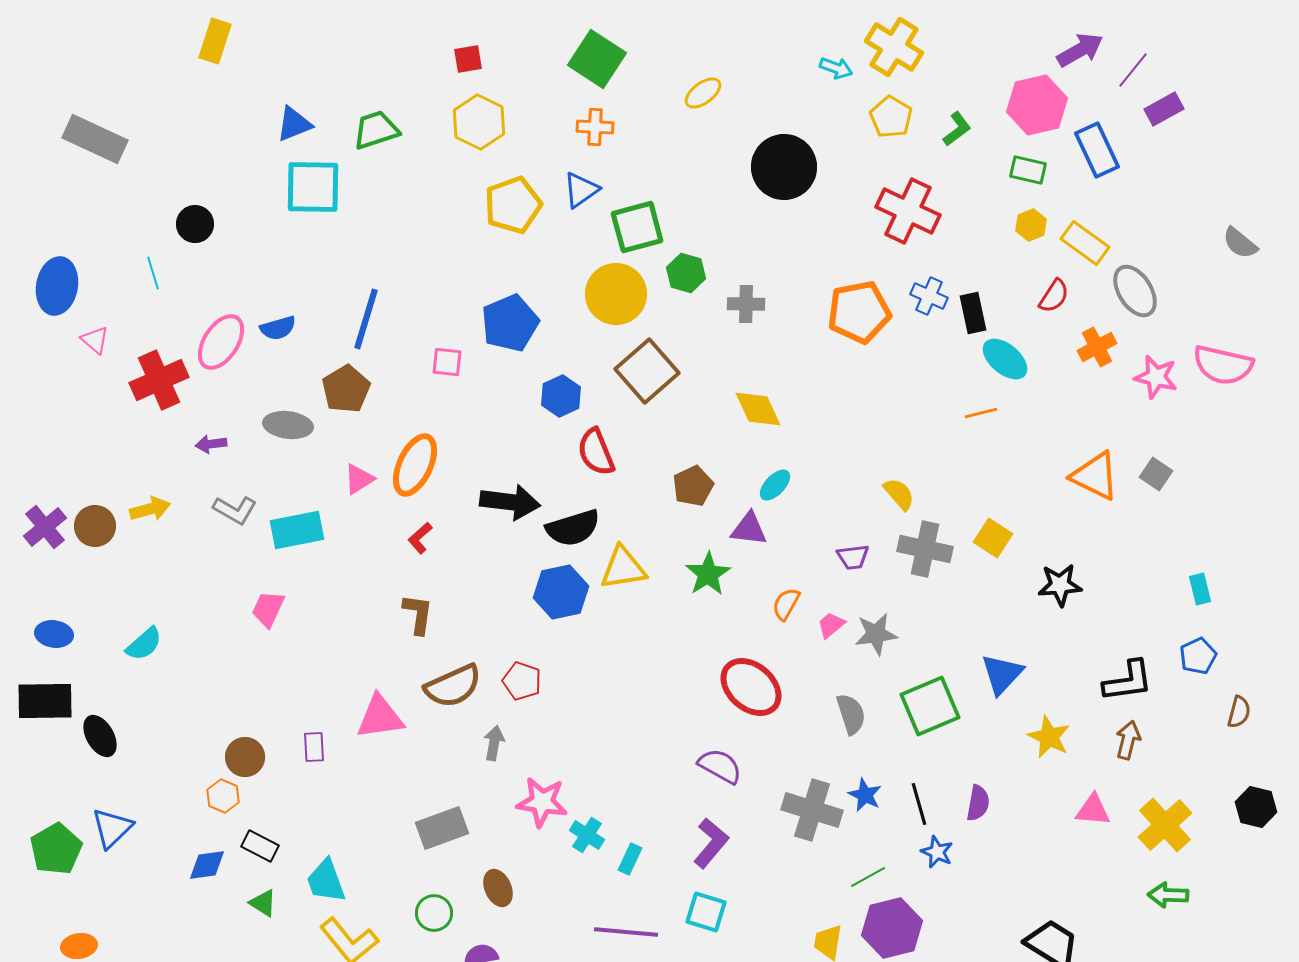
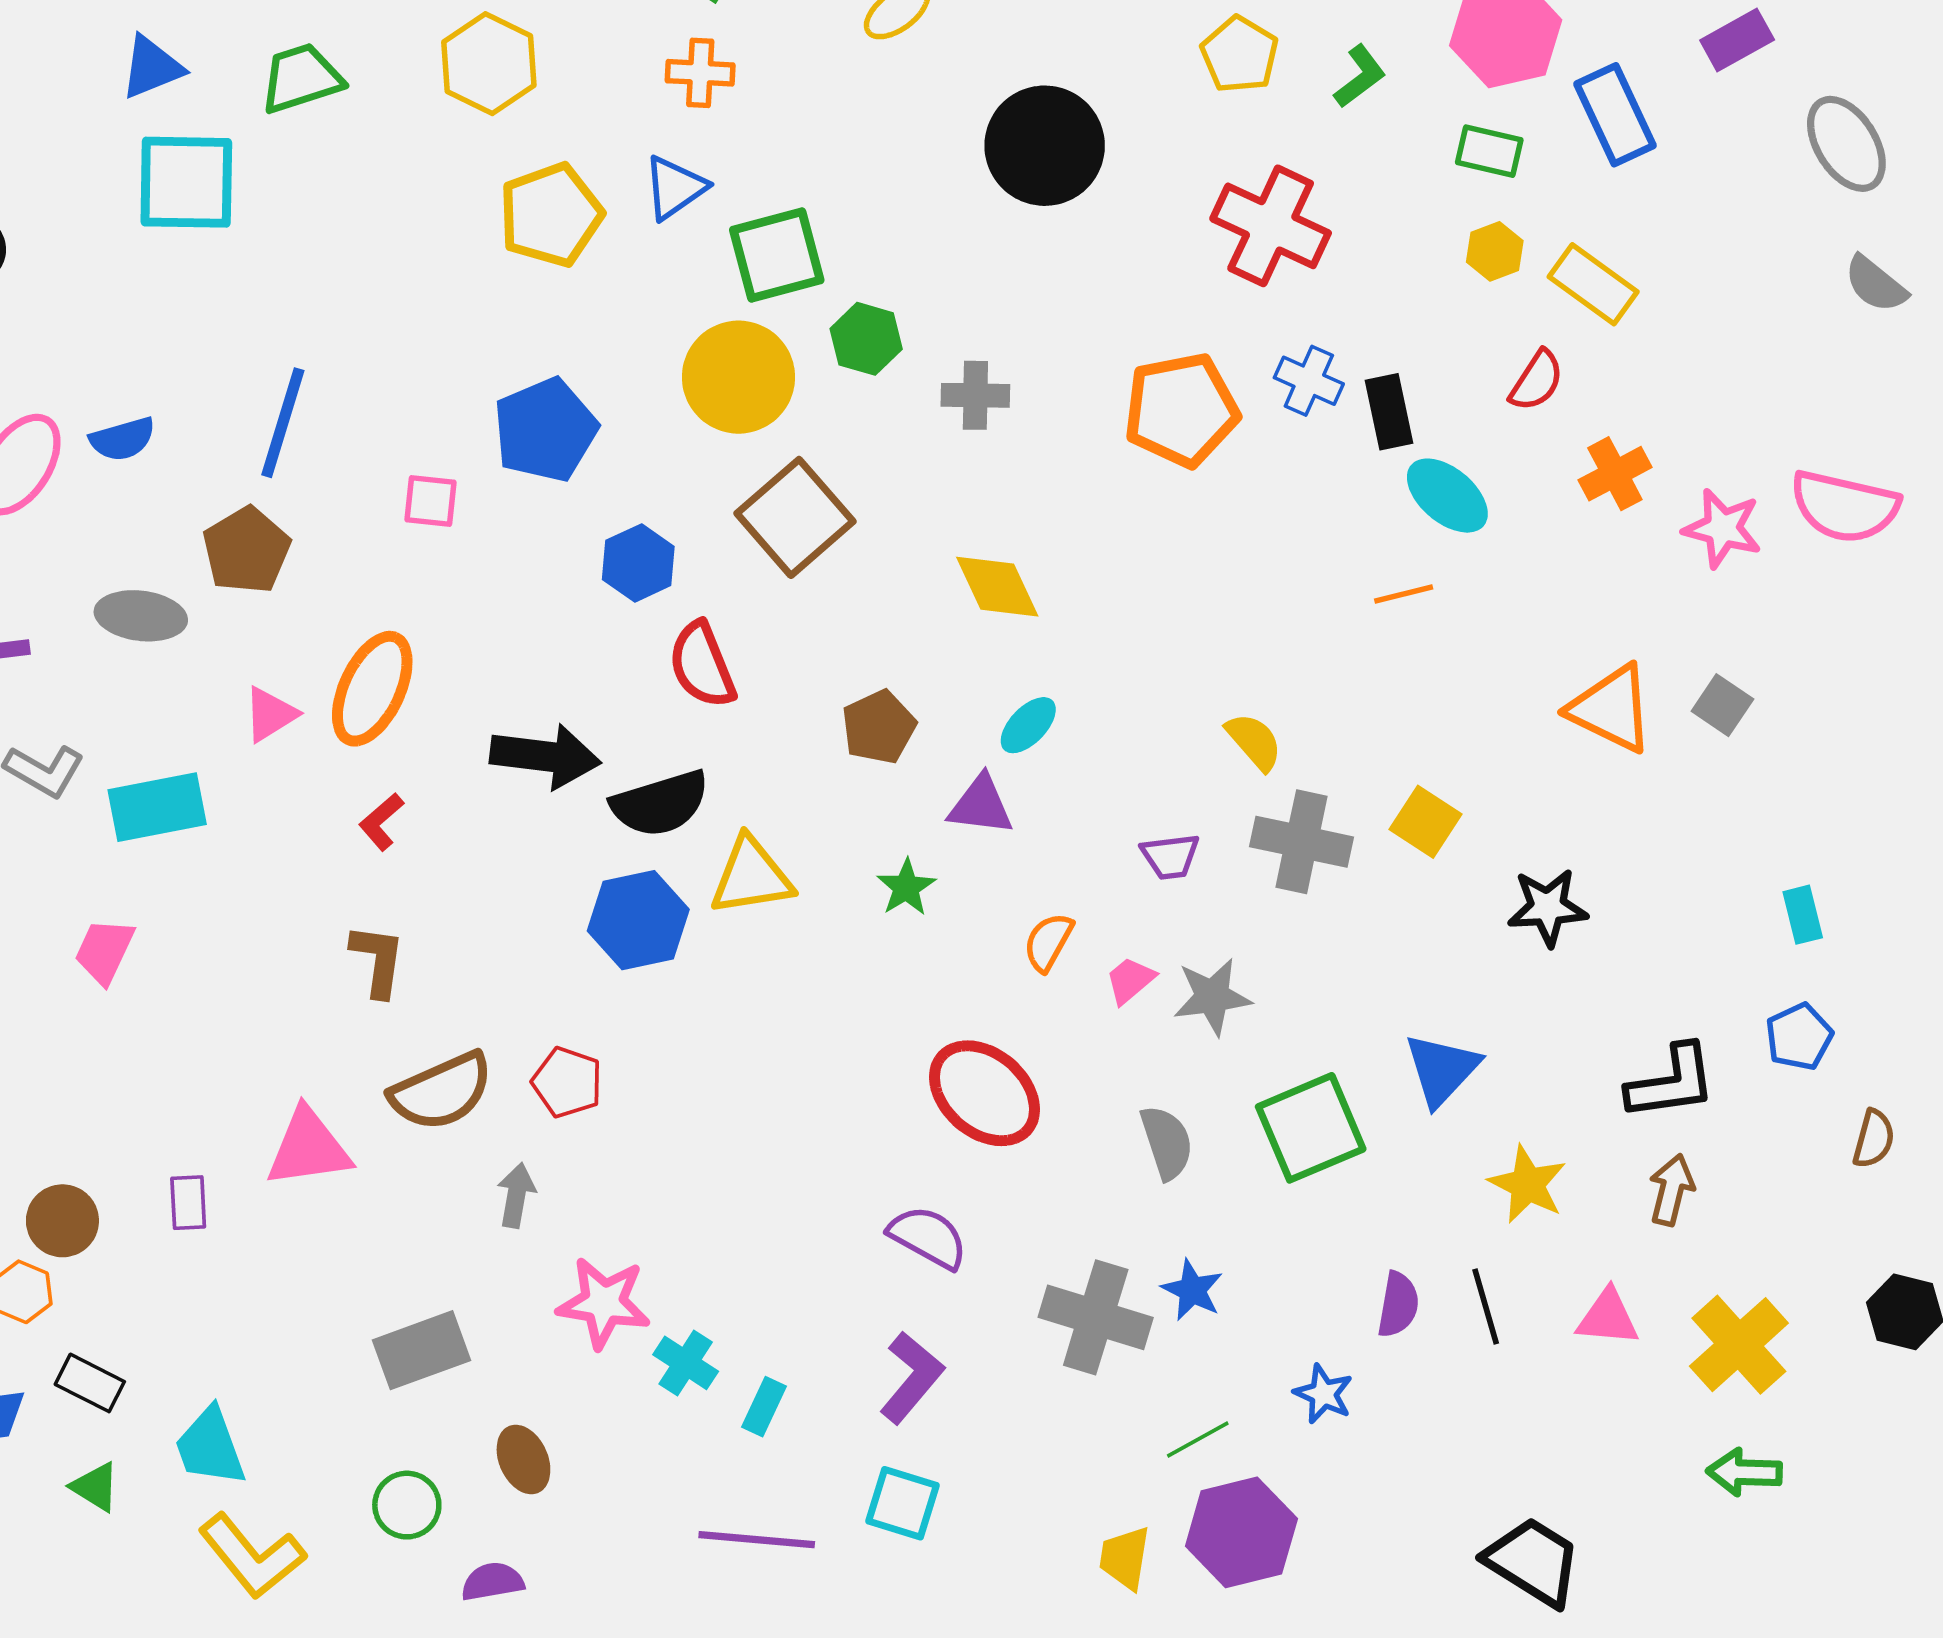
gray ellipse: (1135, 291) -> (1846, 144), moved
green star: (708, 574) -> (906, 887), size x0.7
black line: (919, 804) -> (1486, 1306), moved

